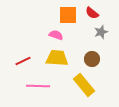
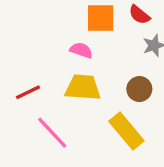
pink line: (38, 86) -> (52, 133), turned 45

